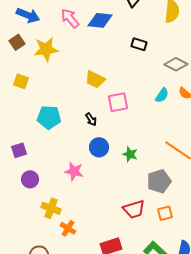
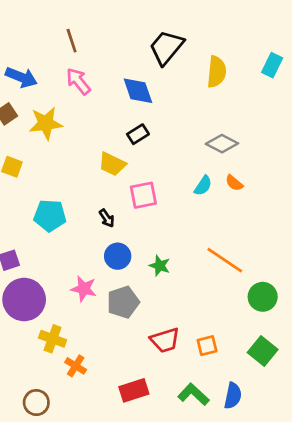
blue diamond: (100, 20) -> (138, 91), moved, turned 65
black rectangle: (139, 44) -> (138, 134), moved, turned -49
purple circle: (30, 179) -> (24, 300), size x1.8
gray pentagon: (159, 181) -> (123, 302), moved

